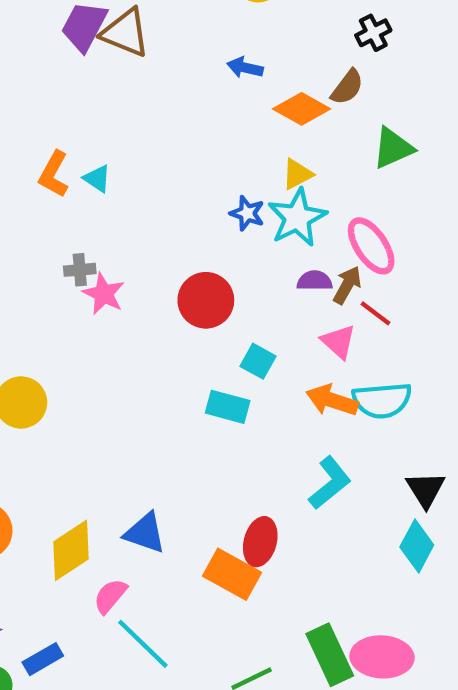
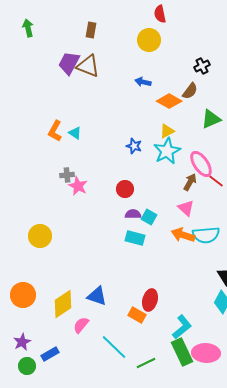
blue star: (247, 213) -> (134, 146), moved
purple semicircle: (315, 281) -> (133, 214), moved
red circle: (206, 300) -> (125, 189), size x0.7
red line: (375, 313) -> (216, 181), moved
cyan L-shape: (330, 483) -> (182, 327), moved
orange rectangle: (232, 574) -> (137, 315), size x0.7
cyan line: (143, 644) -> (114, 347), moved

